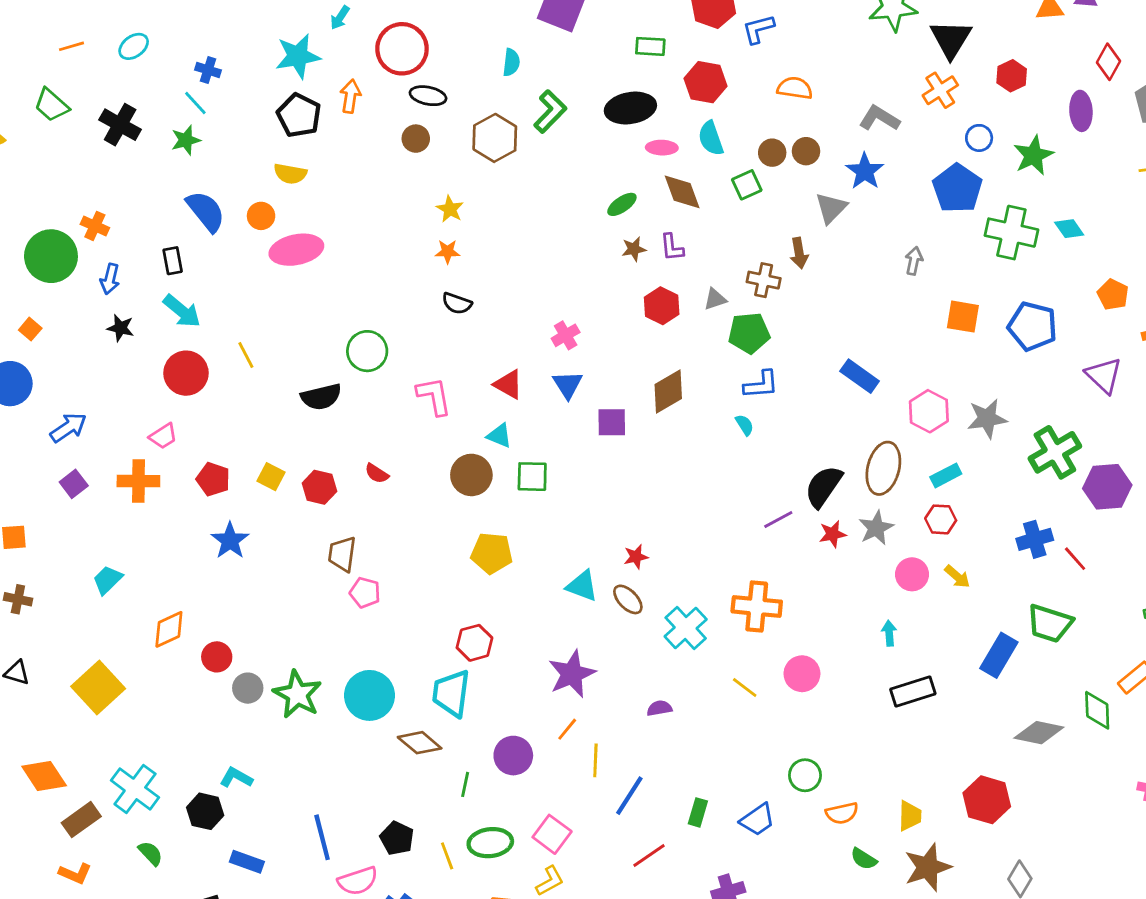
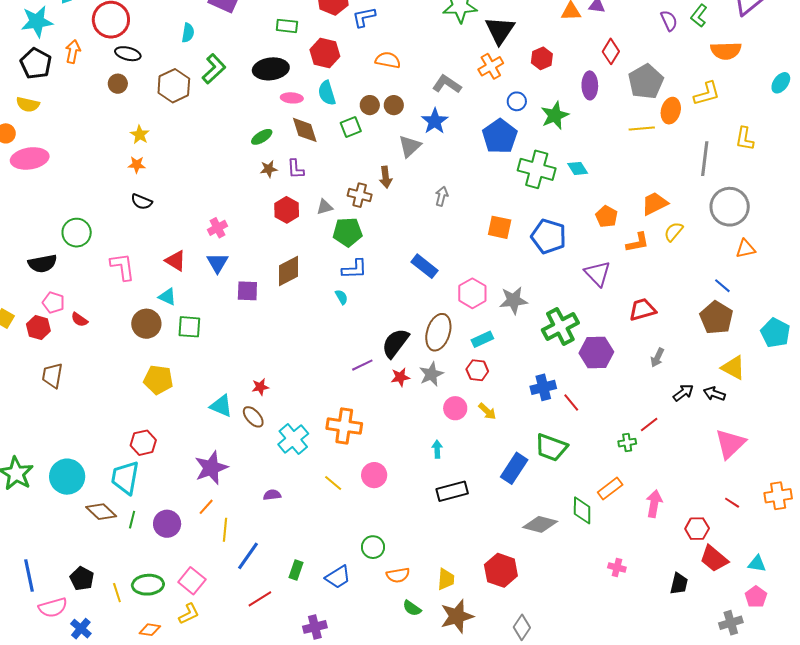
gray arrow: (914, 261) -> (442, 196), moved
pink pentagon: (365, 593) -> (53, 303), moved
green line: (465, 784) -> (132, 520), moved

